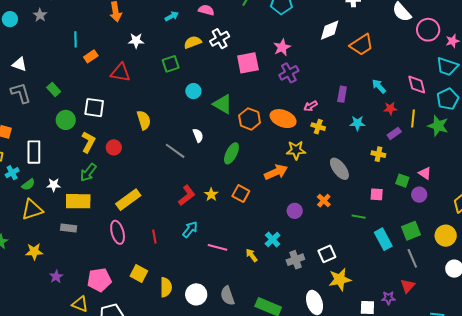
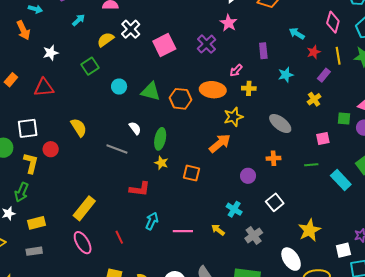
pink star: (282, 47) -> (229, 23), moved
pink diamond: (417, 85) -> (333, 22), turned 45
red circle: (114, 147) -> (51, 149), moved
green ellipse: (231, 153) -> (160, 139), moved
yellow cross: (378, 154) -> (314, 99), turned -32
green arrow: (88, 172) -> (22, 192), moved
red L-shape: (187, 195) -> (140, 189), turned 60
yellow star: (211, 195) -> (161, 163), moved
yellow rectangle: (78, 201) -> (37, 223), size x0.7
orange cross: (324, 201) -> (273, 158), turned -32
white square: (327, 254) -> (275, 202), moved
gray cross: (295, 260) -> (254, 235), moved

